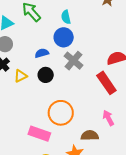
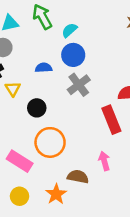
cyan semicircle: (66, 17) -> (69, 30), moved, turned 48
black circle: (46, 75) -> (37, 108), moved
yellow triangle: (21, 76) -> (13, 89), turned -48

